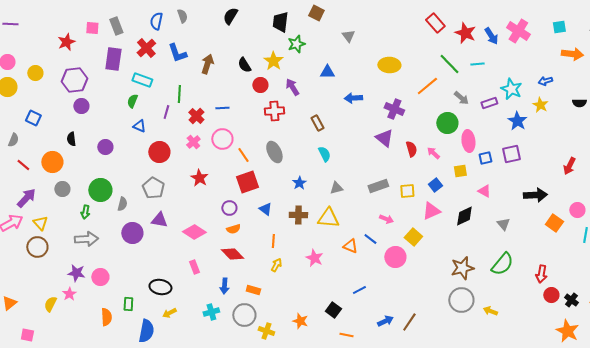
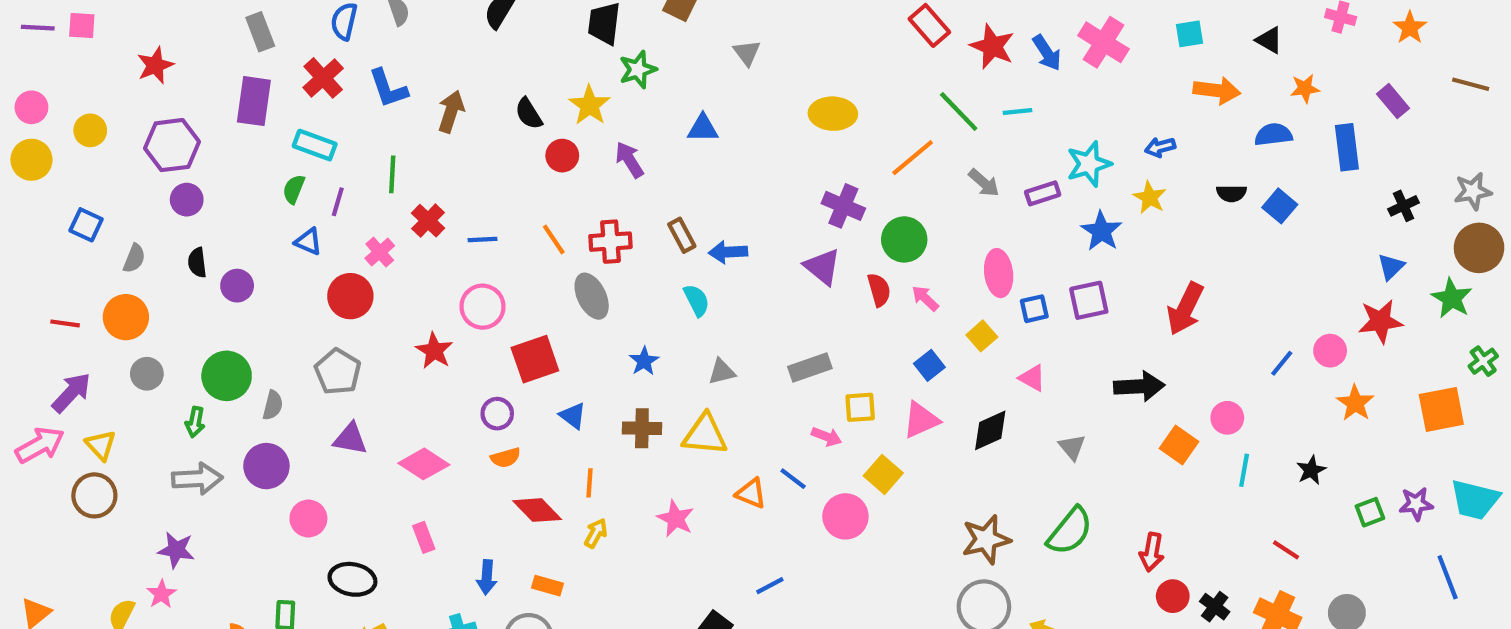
pink square: (92, 28) -> (82, 25), moved
cyan star: (511, 89) -> (1089, 164), turned 30
blue arrow: (353, 98) -> (728, 252), moved
blue line: (222, 108) -> (483, 239), moved
red cross: (274, 111) -> (610, 242), moved
purple line: (166, 112) -> (338, 202), moved
green circle: (447, 123) -> (904, 239), moved
black semicircle: (71, 139) -> (197, 263), moved
pink circle: (222, 139) -> (483, 307), moved
gray semicircle: (13, 140) -> (134, 258), moved
pink cross: (193, 142) -> (380, 252), moved
orange line: (243, 155) -> (554, 239), moved
red line: (23, 165) -> (65, 323), turned -32
red arrow: (569, 166) -> (1185, 309), moved, size x1.4
yellow square: (460, 171) -> (982, 336), turned -32
yellow square: (407, 191) -> (860, 407), moved
purple circle: (132, 233) -> (266, 466), moved
red diamond: (232, 254) -> (537, 510), moved
pink circle: (100, 277) -> (308, 518), moved

